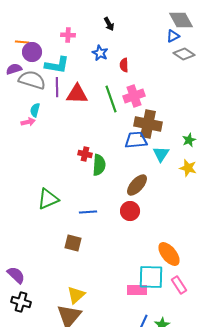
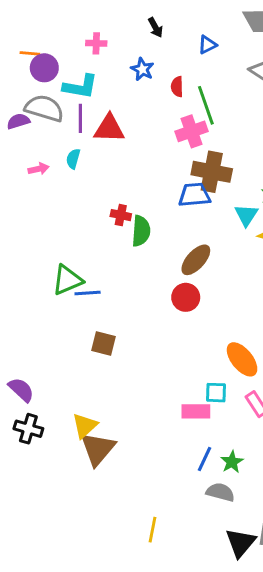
blue triangle: (173, 36) -> (207, 45), moved
purple semicircle: (14, 69) -> (18, 121), moved
green line: (111, 99) -> (206, 105), moved
cyan semicircle: (35, 110) -> (73, 159), moved
cyan triangle: (161, 154) -> (246, 215), moved
blue line: (88, 212) -> (88, 293), moved
cyan square: (151, 277) -> (216, 393), size x0.6
yellow triangle: (76, 295) -> (85, 426), moved

